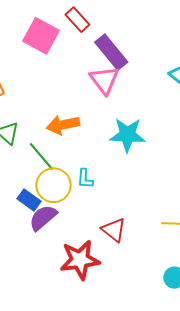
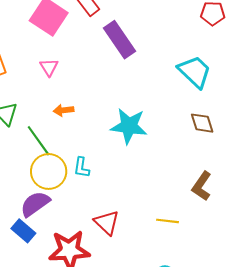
pink triangle: (104, 80) -> (49, 67), moved, size x0.6
orange arrow: (63, 125) -> (64, 110), size x0.6
blue rectangle: (29, 200) -> (23, 231), moved

